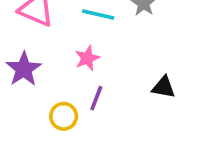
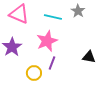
pink star: (87, 58) -> (47, 41), size x1.5

